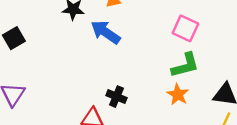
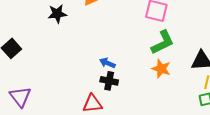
blue arrow: (106, 32) -> (107, 63), moved, size x0.6

